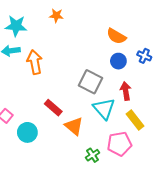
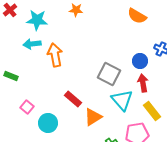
orange semicircle: (116, 36) -> (137, 16), moved
blue circle: (118, 61) -> (140, 61), moved
orange triangle: (74, 126) -> (93, 117), turned 48

